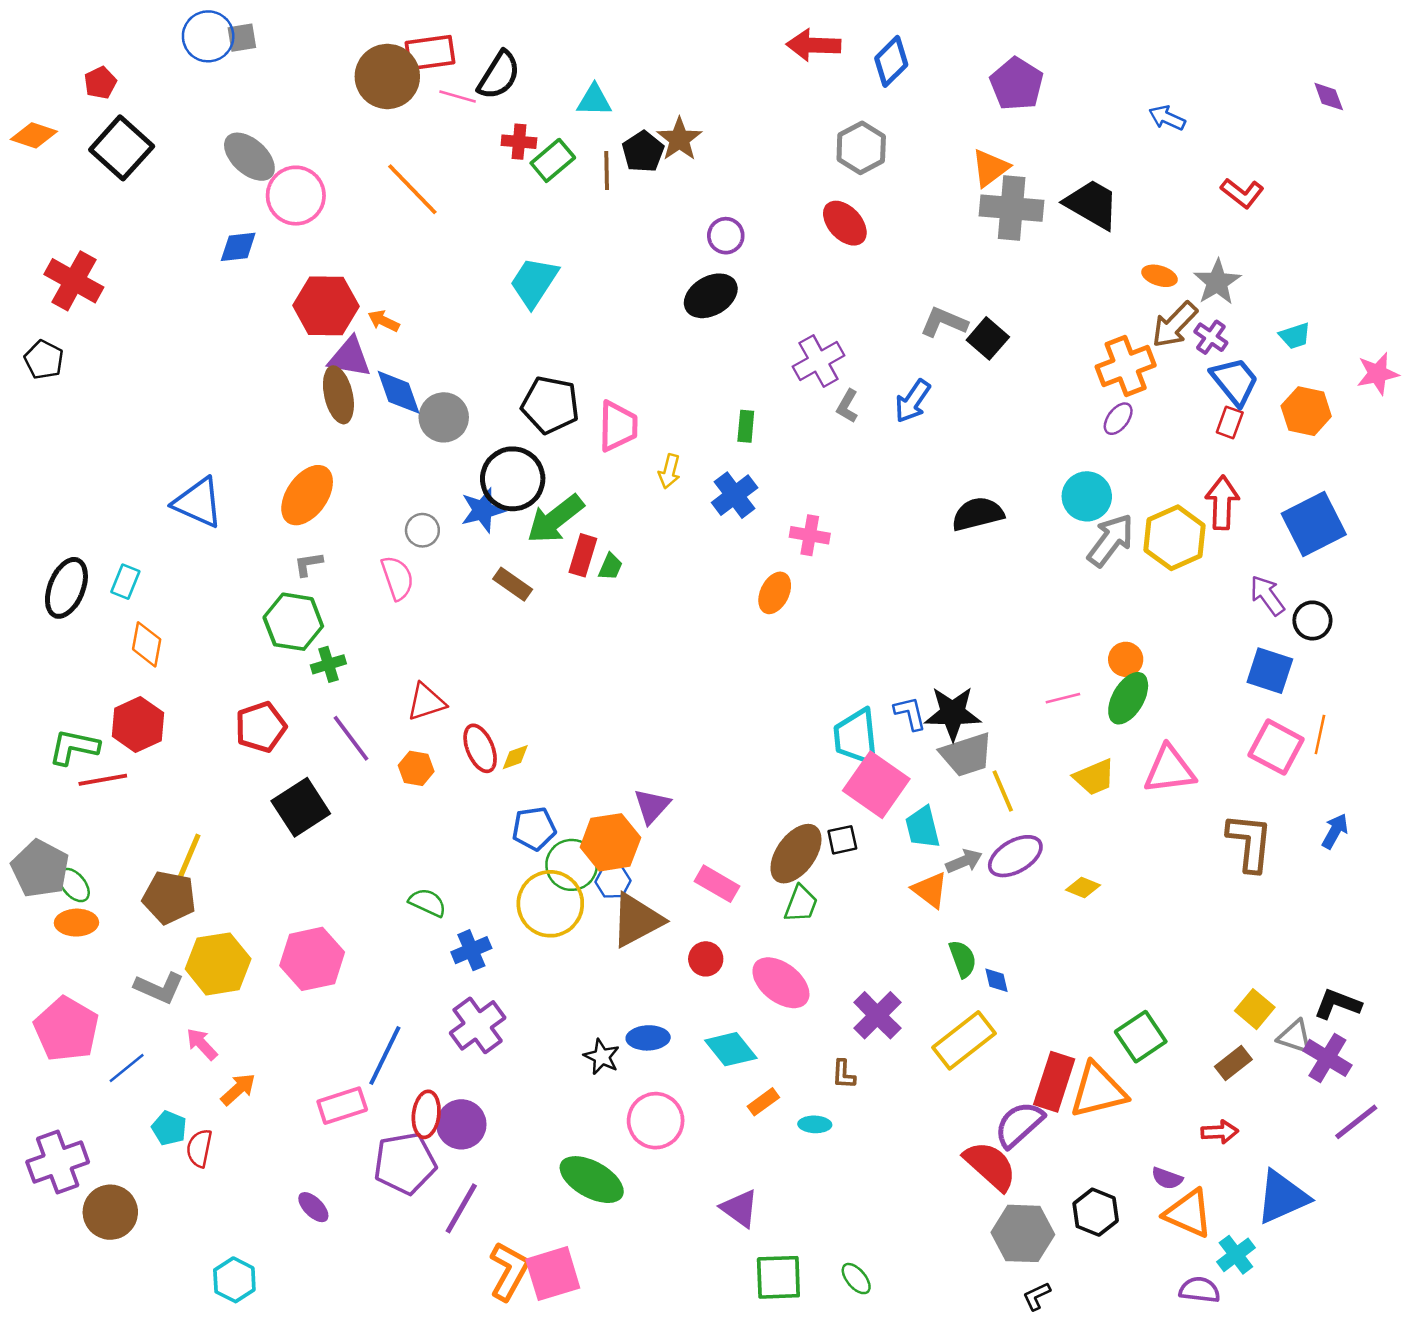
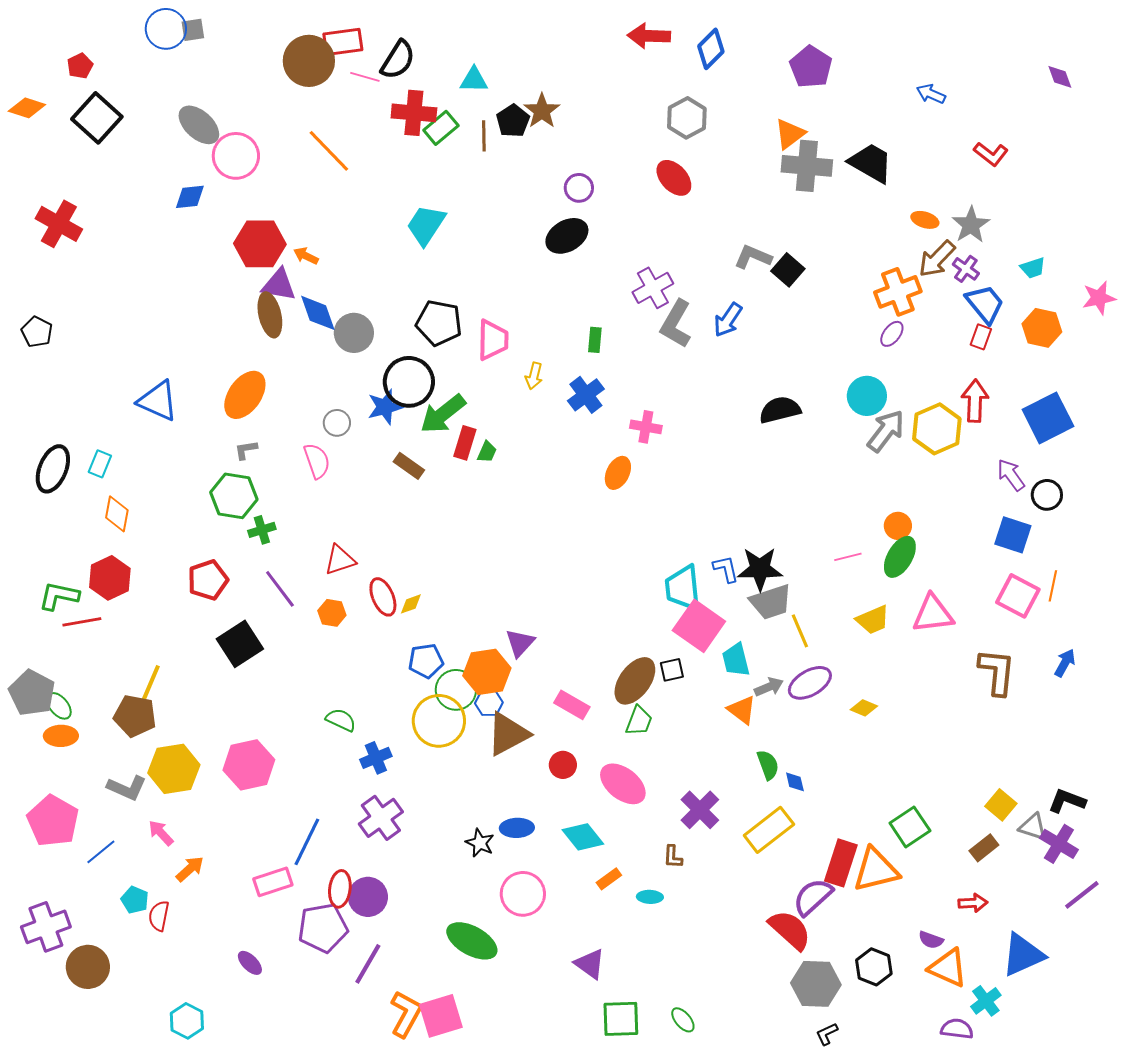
red cross: (519, 142) -> (414, 113), size x1.6
black pentagon: (44, 360) -> (37, 332), moved
gray L-shape: (847, 406) -> (676, 324), size x1.8

